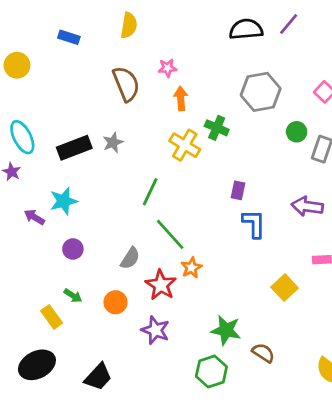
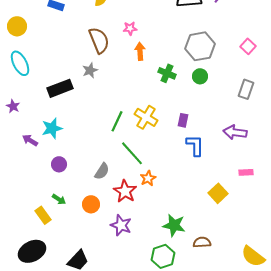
green circle: (297, 132) -> (200, 76), moved
cyan ellipse: (22, 137) -> (20, 63), moved
gray star: (113, 142) -> (90, 70), moved
yellow cross: (185, 145) -> (146, 117), moved
brown semicircle: (263, 353) -> (202, 242), turned -36

